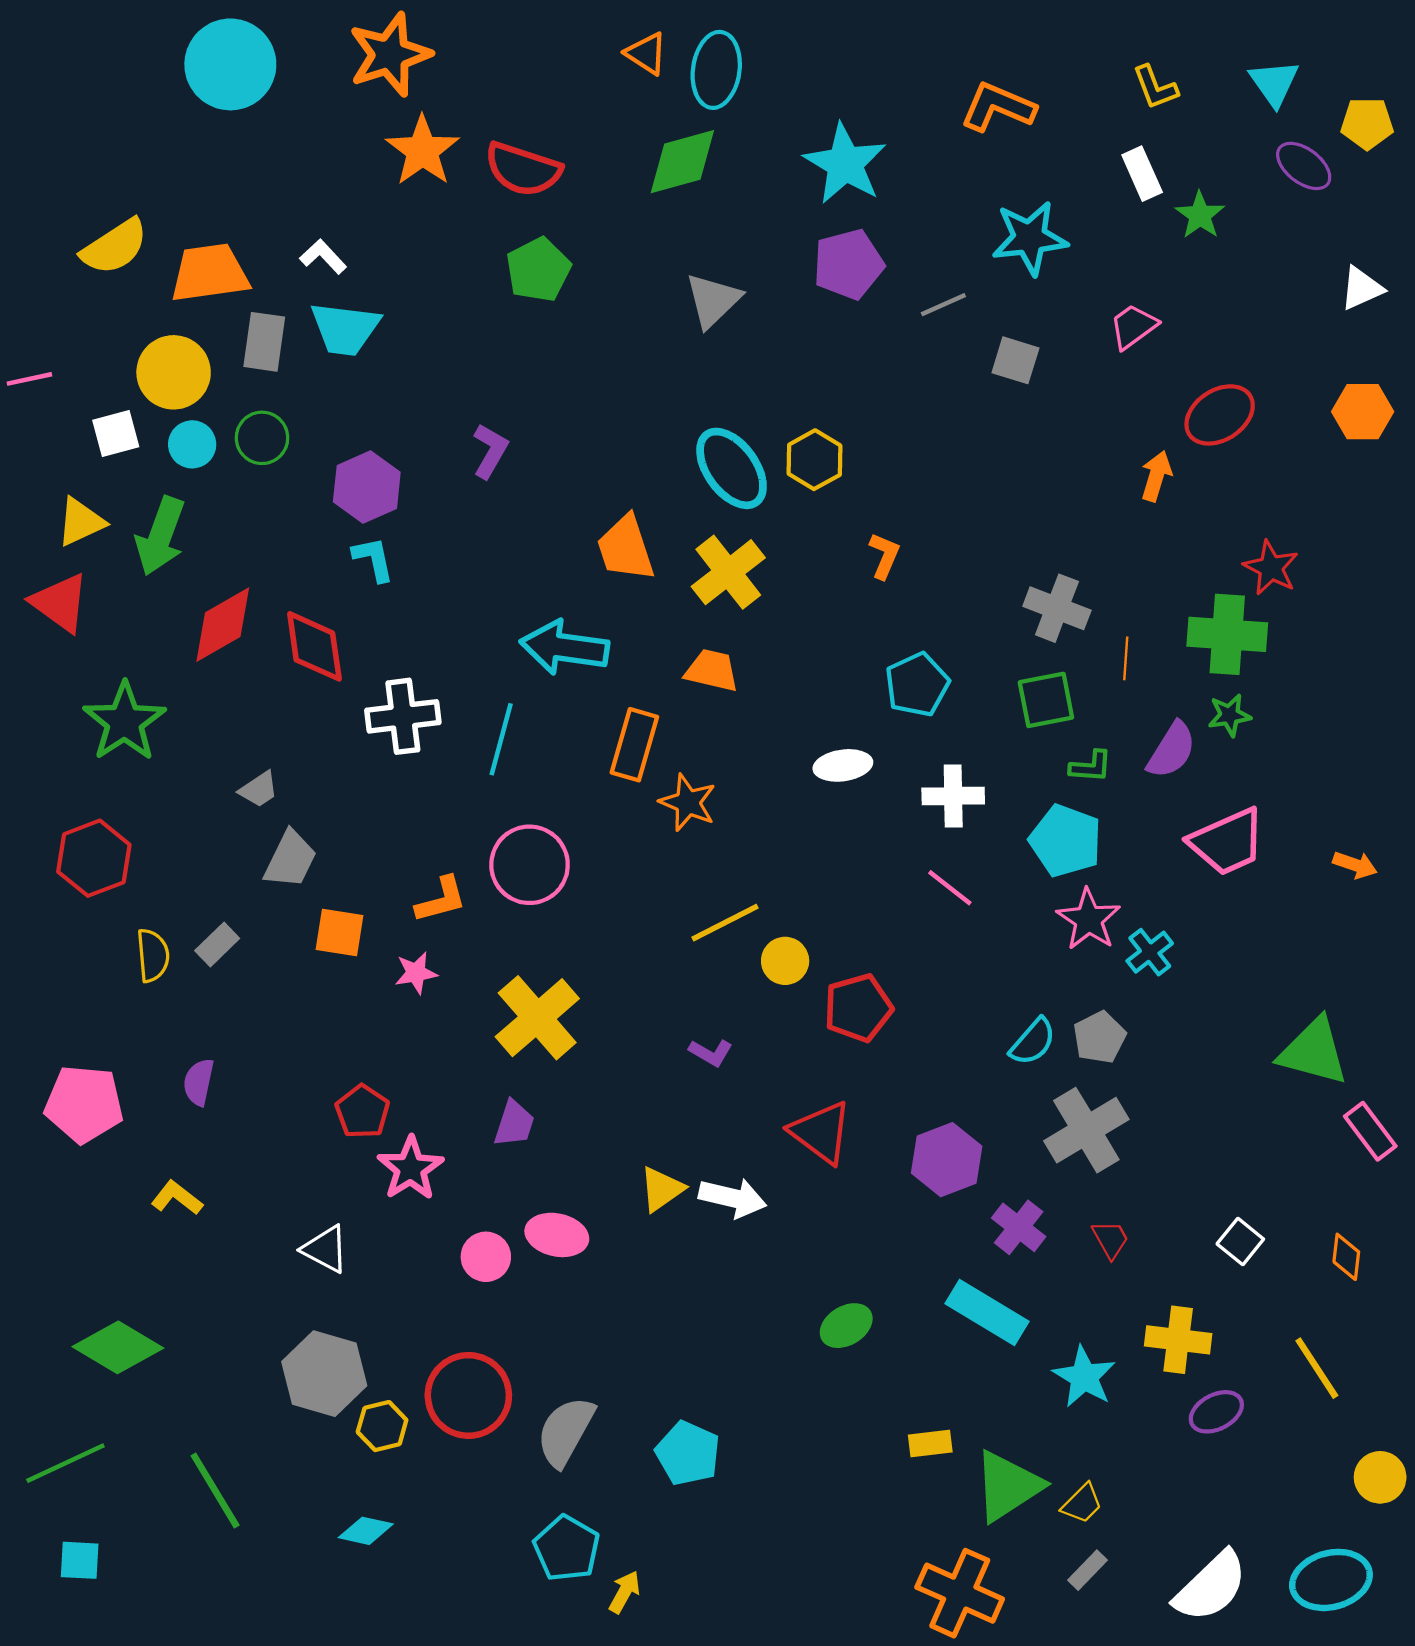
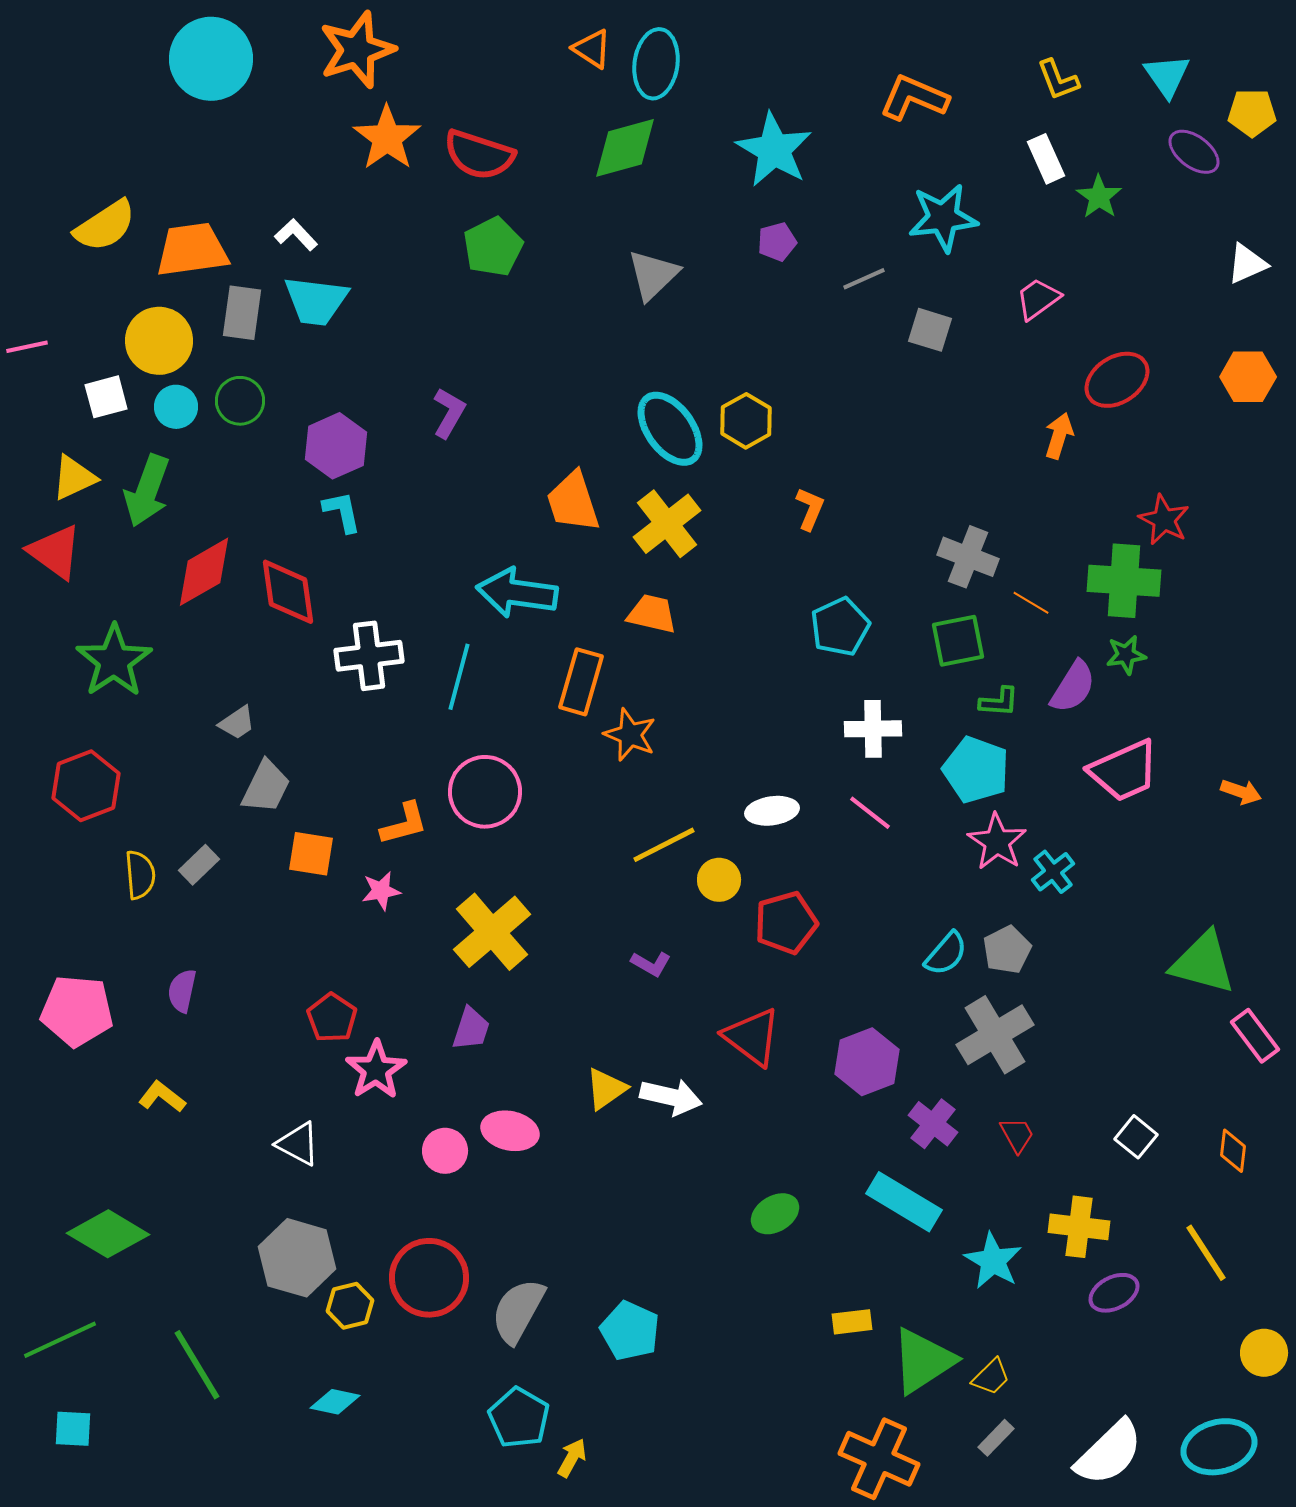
purple pentagon: (848, 264) -> (777, 242), size x0.6
orange line: (1126, 658) -> (1031, 603), turned -63
white ellipse: (843, 765) -> (772, 811), moved

